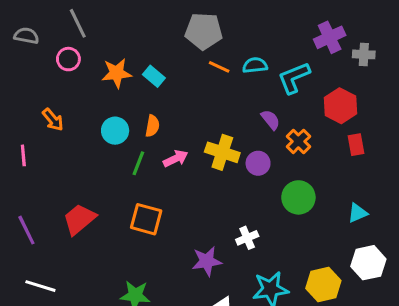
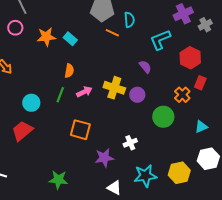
gray cross: (364, 54) -> (205, 25), turned -32
cyan semicircle: (255, 65) -> (129, 20), moved, turned 91
cyan circle: (115, 131) -> (31, 103), moved
orange cross: (298, 141) -> (182, 95), moved
red rectangle: (356, 145) -> (200, 83), turned 32
orange square: (146, 219) -> (80, 130), moved

